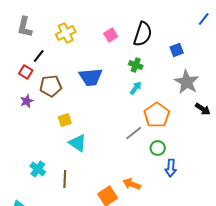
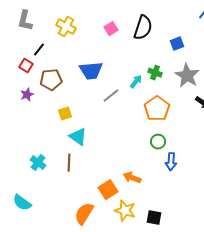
yellow cross: (66, 33) -> (66, 27), turned -36
green cross: (136, 65) -> (155, 73), moved
gray line: (134, 133) -> (111, 96), moved
brown line: (65, 179) -> (69, 163), moved

